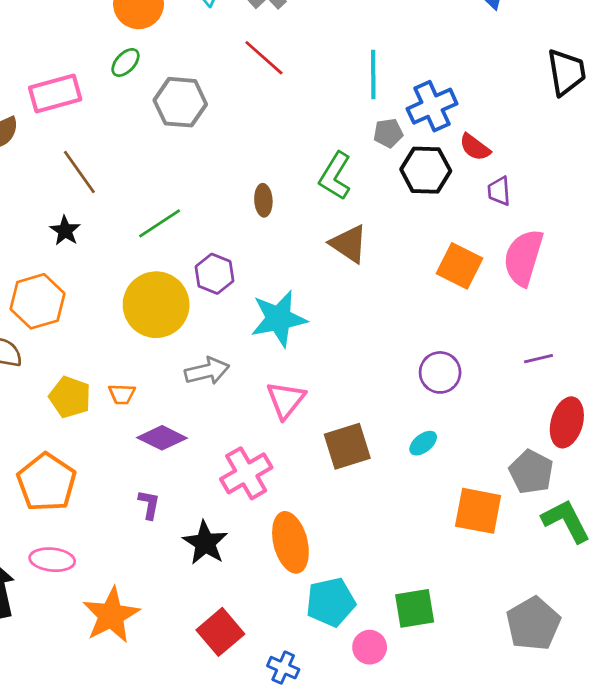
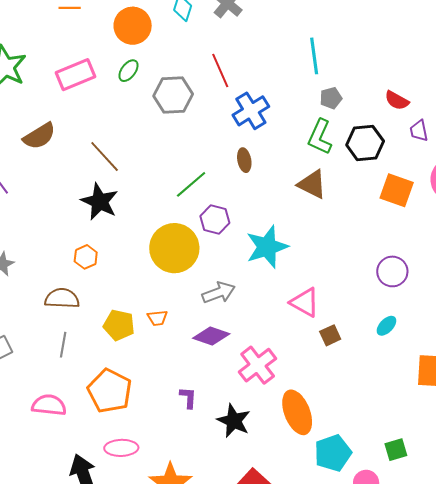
red line: (264, 58) -> (220, 70), moved, turned 32
pink rectangle: (55, 93) -> (76, 75), moved
blue cross: (432, 106) -> (251, 111), moved
black hexagon: (426, 170) -> (365, 143), moved
green L-shape: (335, 176) -> (320, 137), moved
green line: (160, 223) -> (191, 184), moved
black star: (65, 231) -> (100, 202), size x1.6
orange hexagon: (38, 301) -> (86, 257), size x0.6
pink triangle: (286, 400) -> (305, 302), moved, turned -32
purple diamond: (162, 438) -> (211, 336), moved
brown square: (347, 446) -> (330, 335), size x0.6
green square: (415, 608) -> (396, 450), size x0.7

